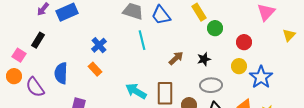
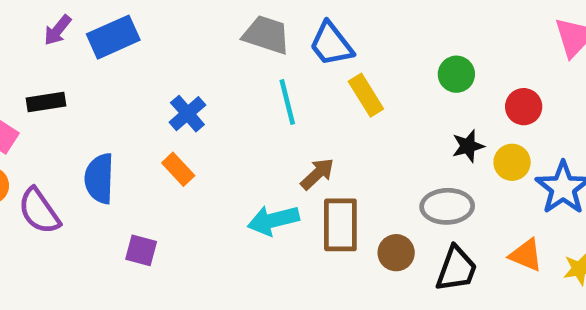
yellow rectangle: (199, 12) -> (366, 95), moved
black rectangle: (38, 40) -> (46, 102), turned 49
brown arrow: (176, 58) -> (317, 174), moved
black star: (204, 59) -> (468, 146), moved
cyan arrow: (136, 91) -> (273, 220), turned -45

